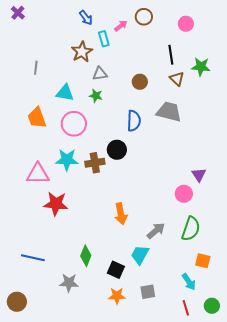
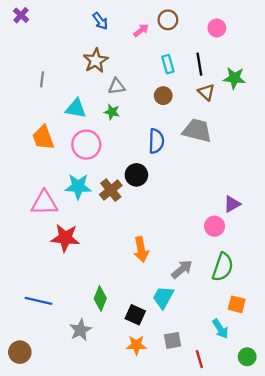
cyan rectangle: (104, 39) -> (168, 64), moved
brown cross: (95, 163) -> (111, 190), turned -30
purple triangle: (199, 175) -> (232, 204), turned 35
gray star: (69, 283) -> (80, 330), turned -30
red line: (186, 308) -> (199, 359), moved

